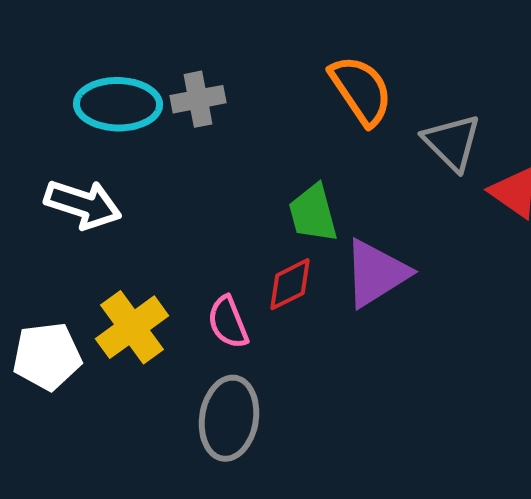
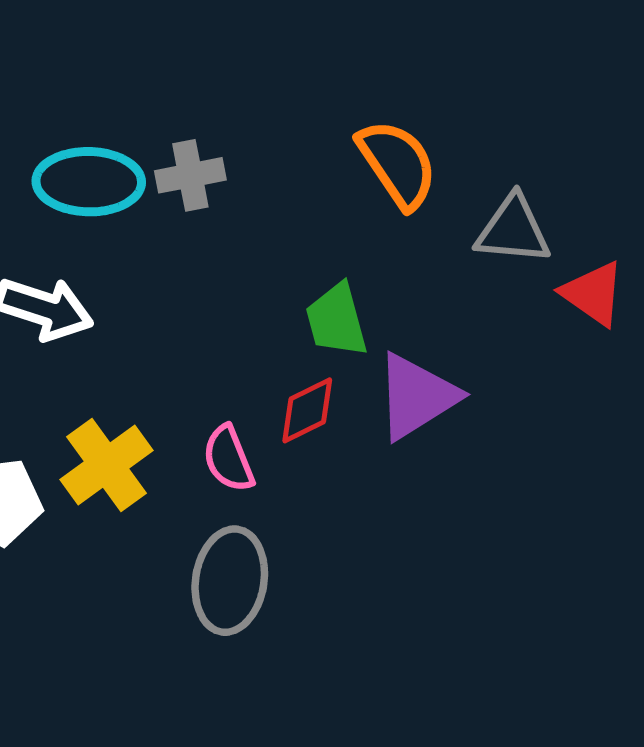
gray triangle: (452, 142) -> (513, 230), turned -40

